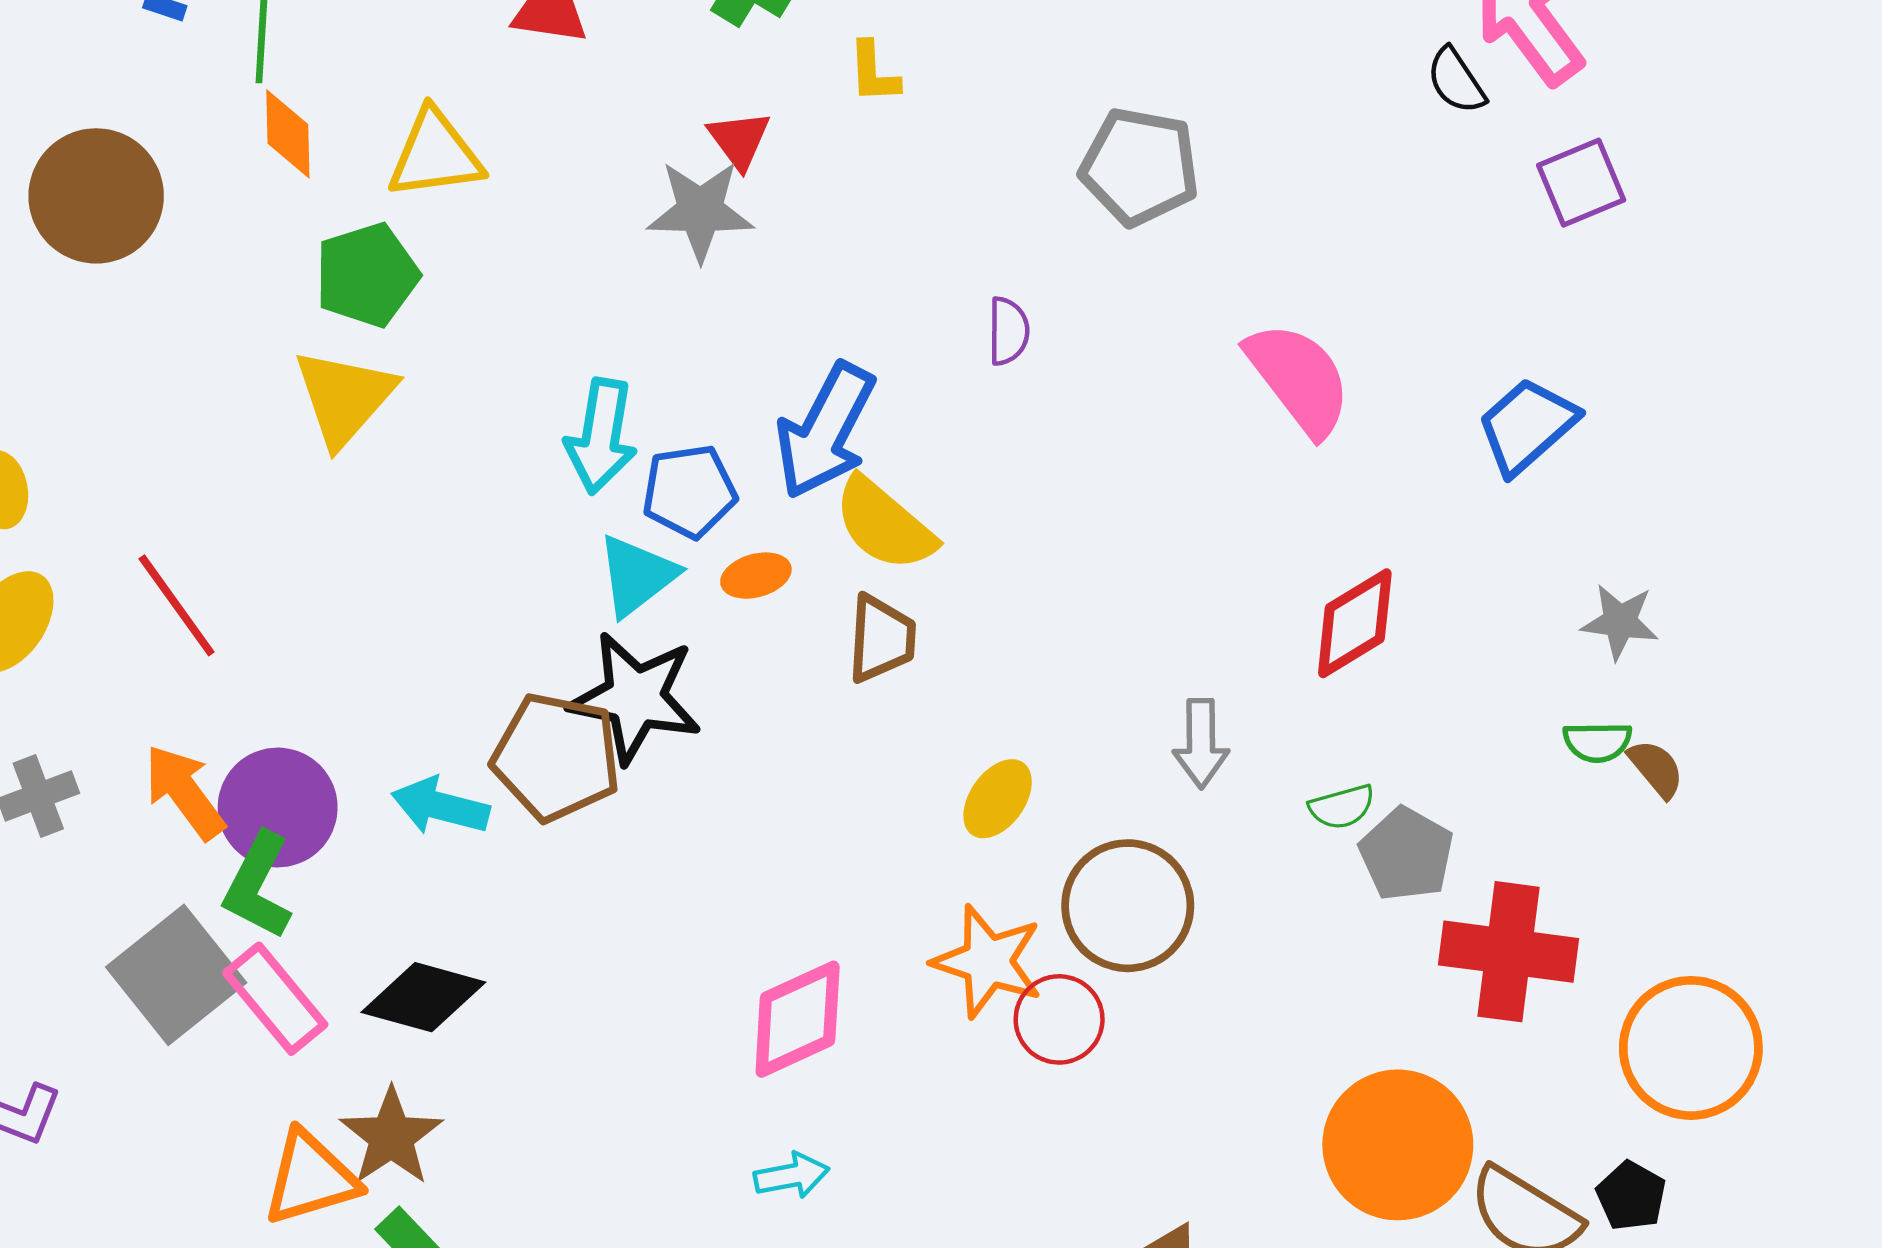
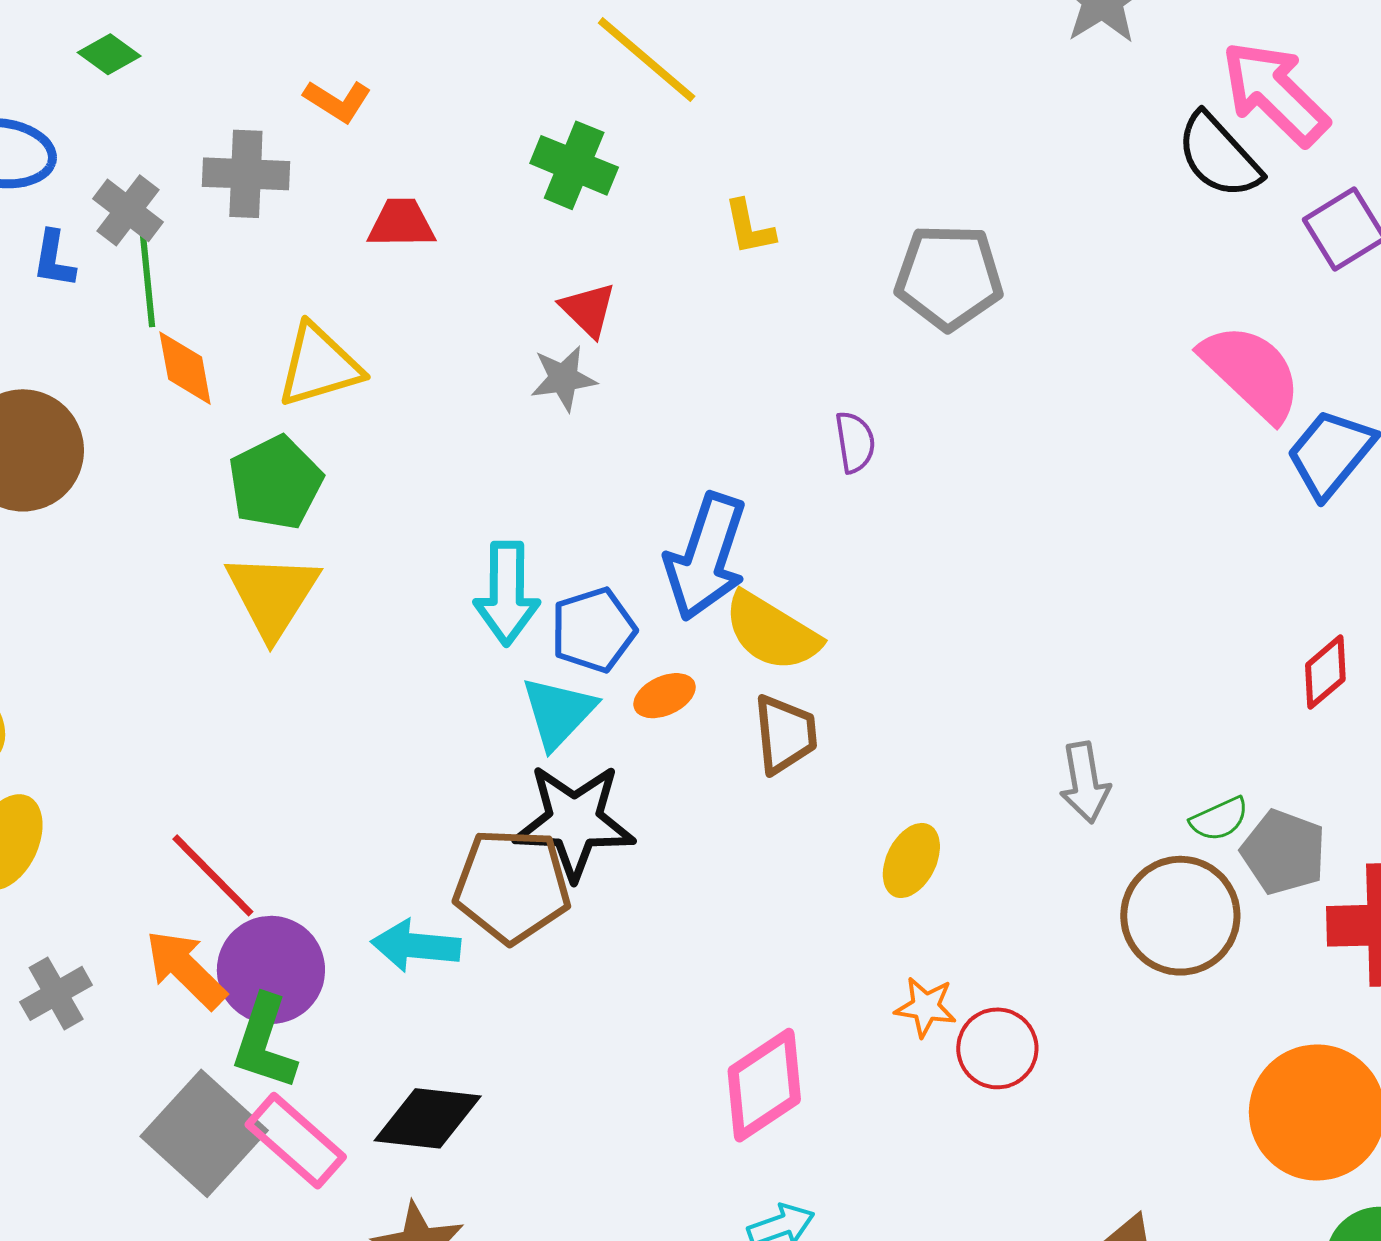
yellow L-shape: (874, 72) -> (749, 227), moved
black semicircle: (1456, 81) -> (1219, 156), size x1.5
gray star: (700, 211) -> (563, 378), size x0.7
pink semicircle: (1299, 379) -> (1251, 372), moved
red line: (177, 605) -> (213, 875), moved
red diamond: (1355, 623) -> (1325, 672), moved, size x0.7
brown circle: (1128, 906) -> (1180, 916), moved
orange star: (988, 961) -> (926, 1007), size x0.6

